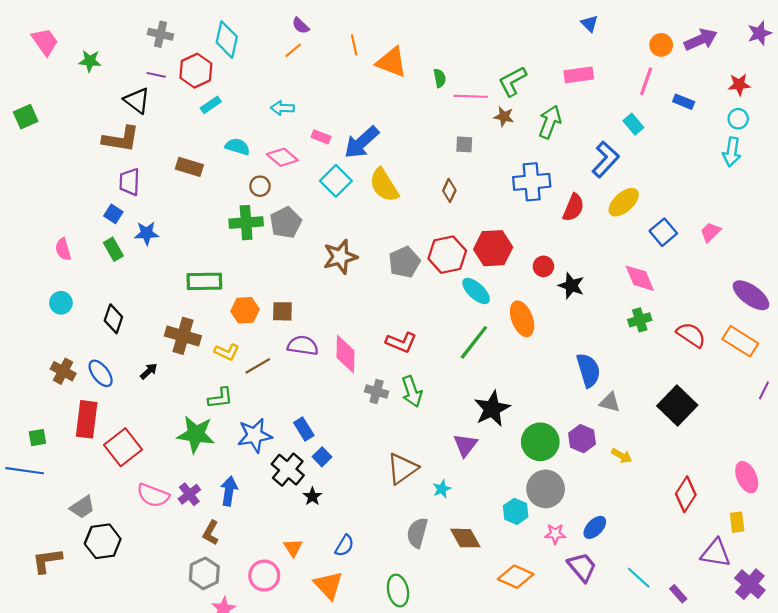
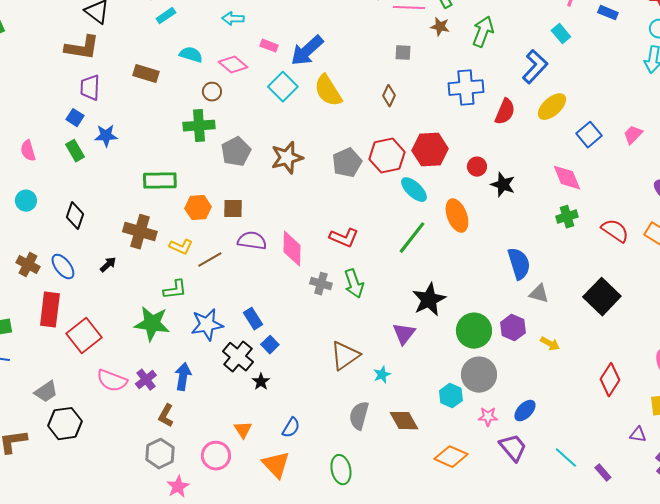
gray pentagon: (286, 223) -> (236, 152), moved
purple triangle: (716, 553) -> (638, 435), size x0.6

